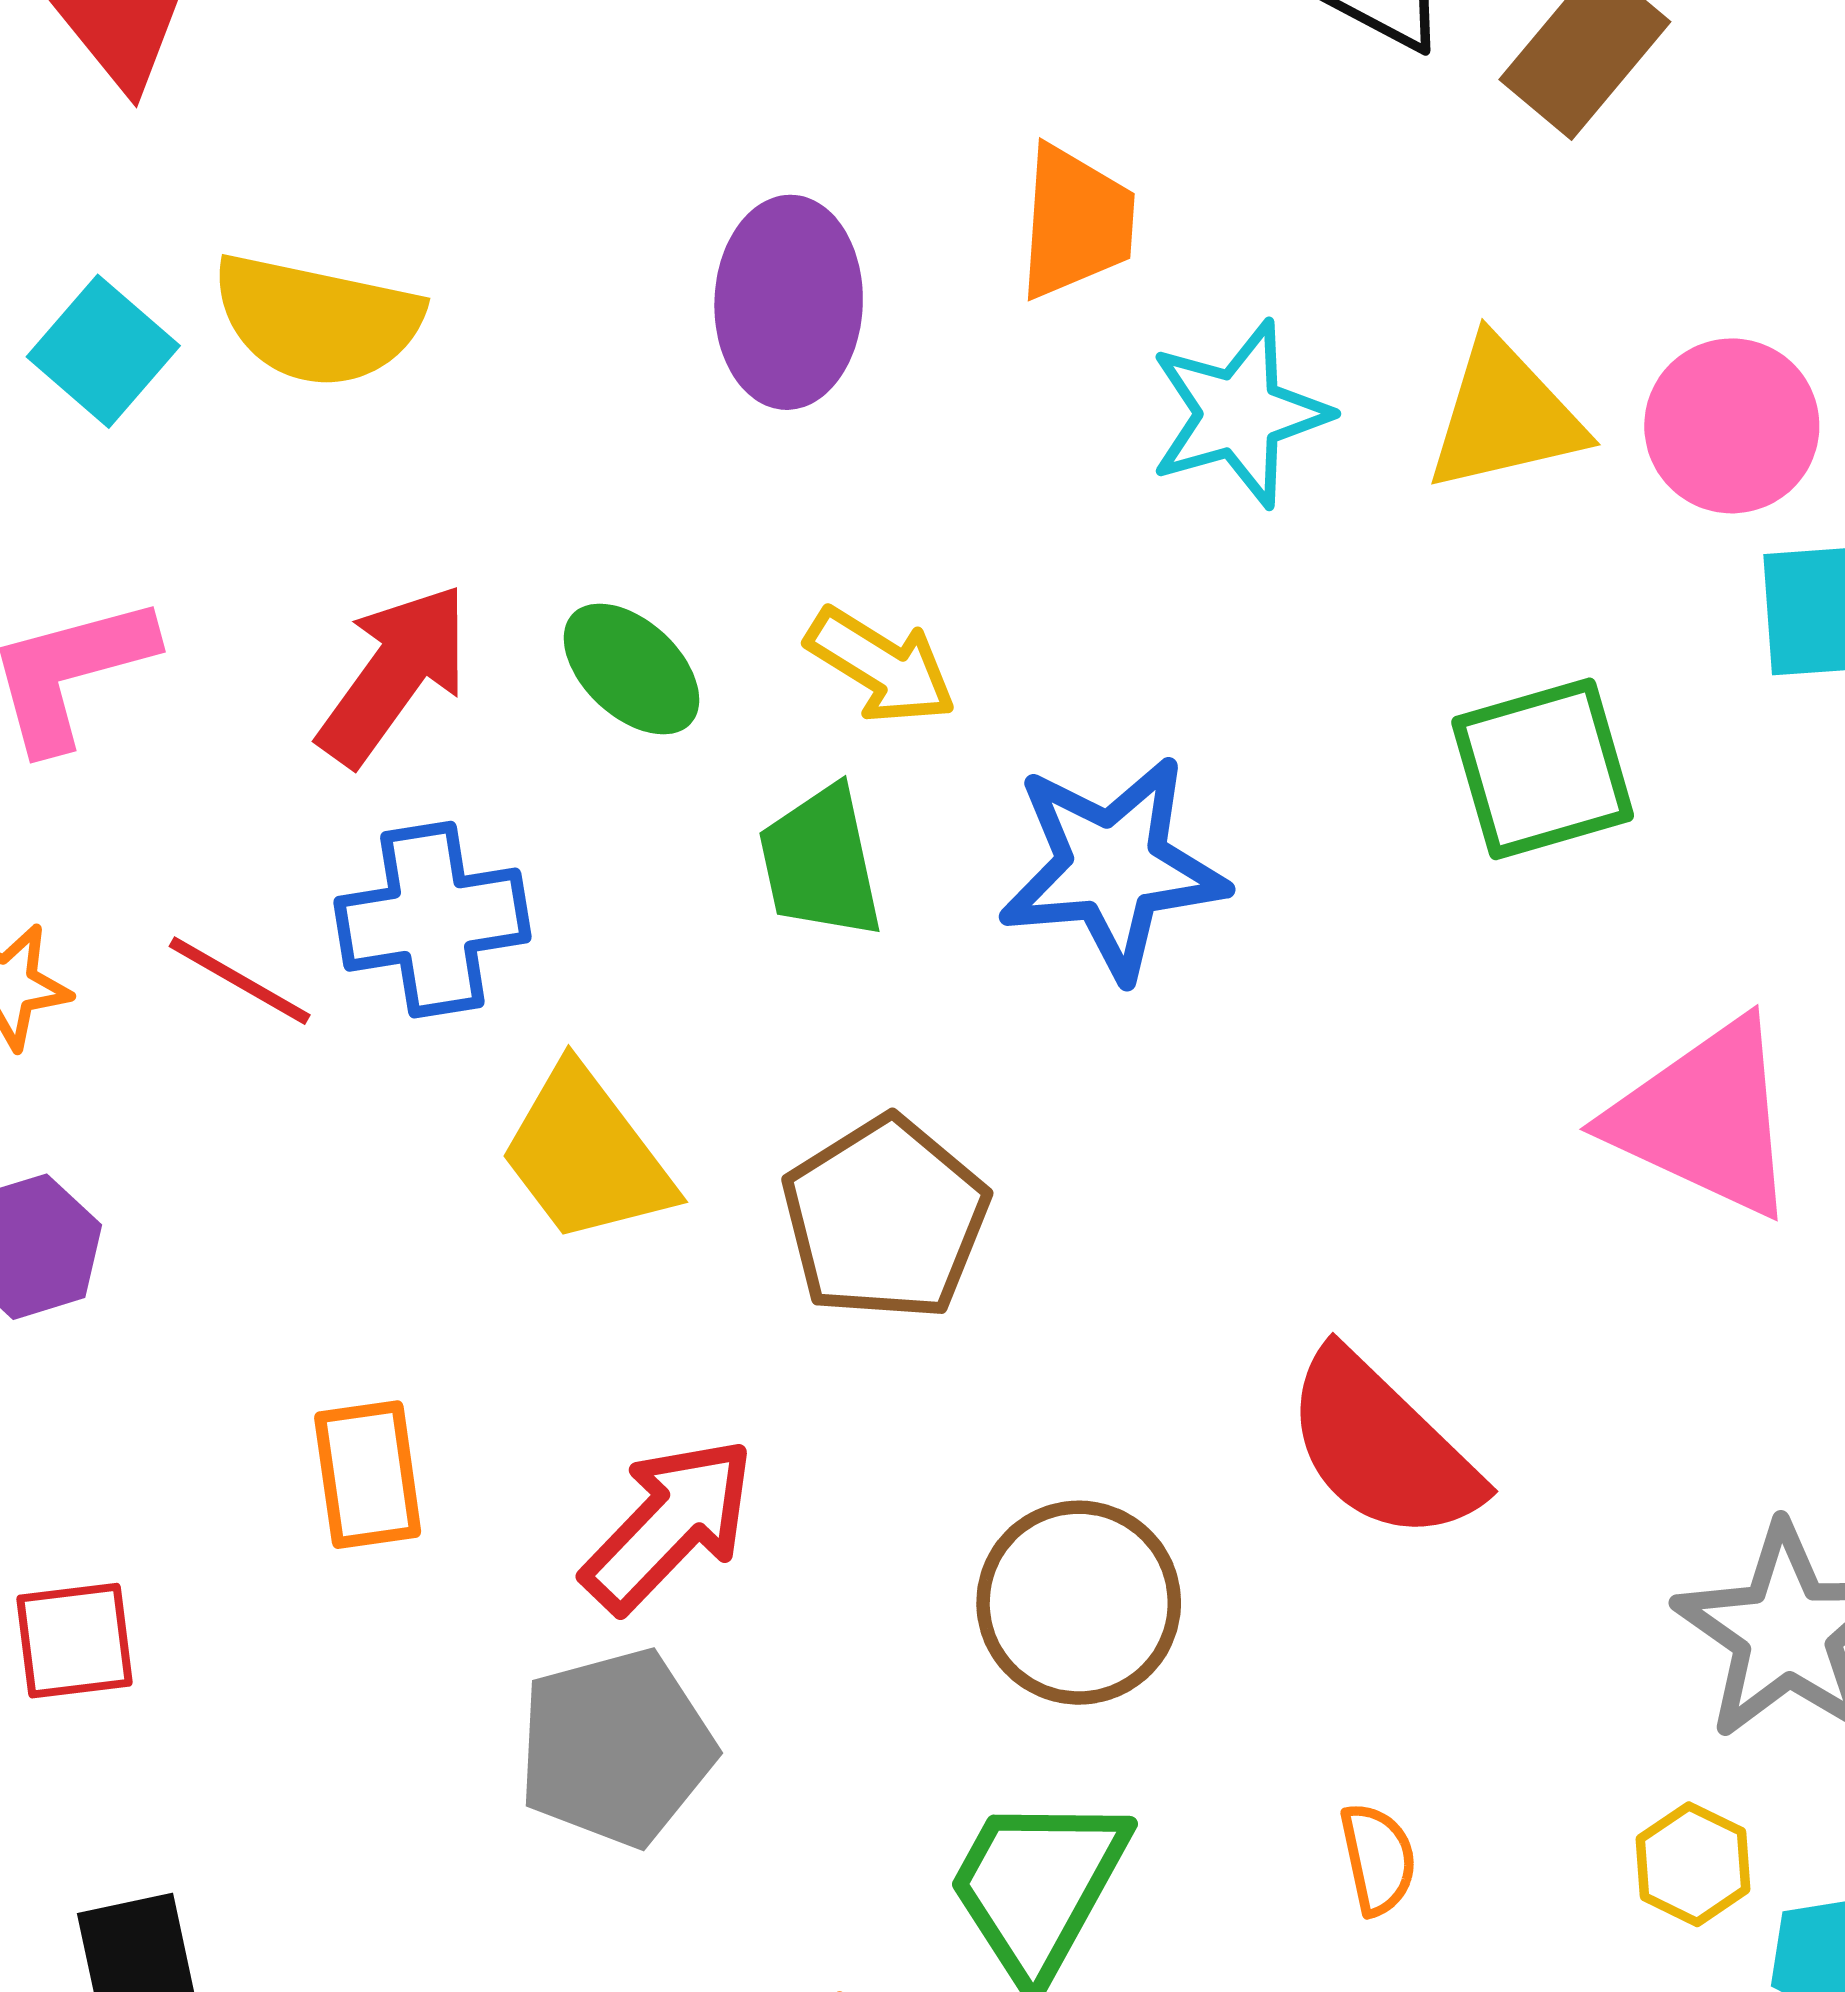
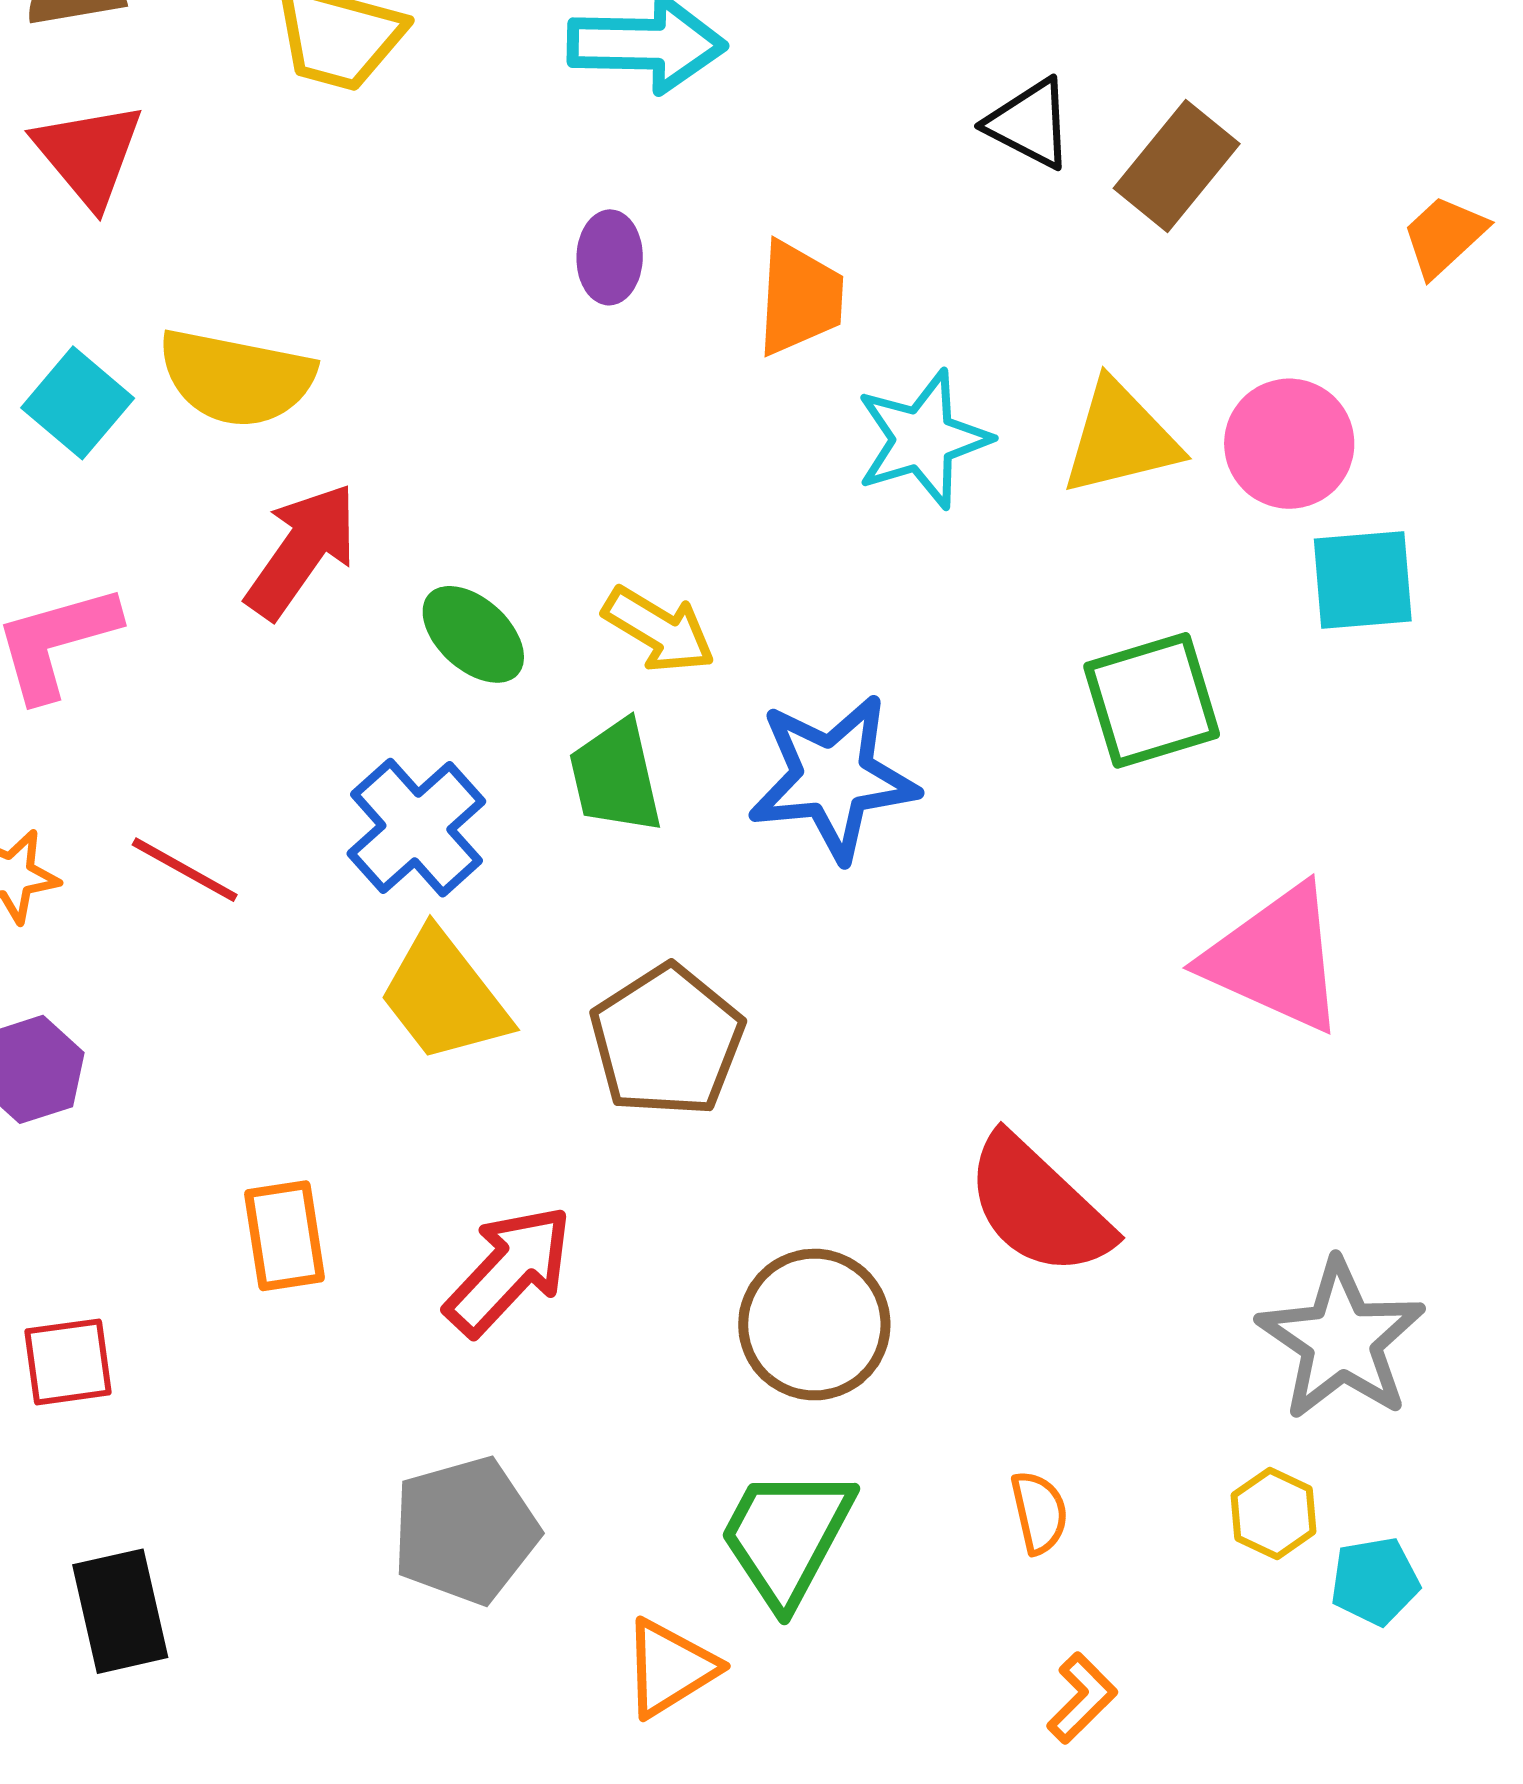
purple ellipse: (789, 302) -> (610, 257), moved, size x0.6
red arrow: (394, 674) -> (302, 551), moved
blue cross: (432, 920) -> (416, 828), moved, turned -32
gray pentagon: (616, 1748) -> (465, 1530), moved

